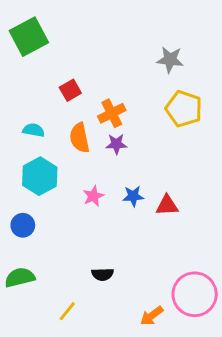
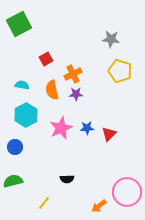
pink star: (93, 196) -> (61, 128), size x1.6
red triangle: (167, 205) -> (109, 134), turned -42

